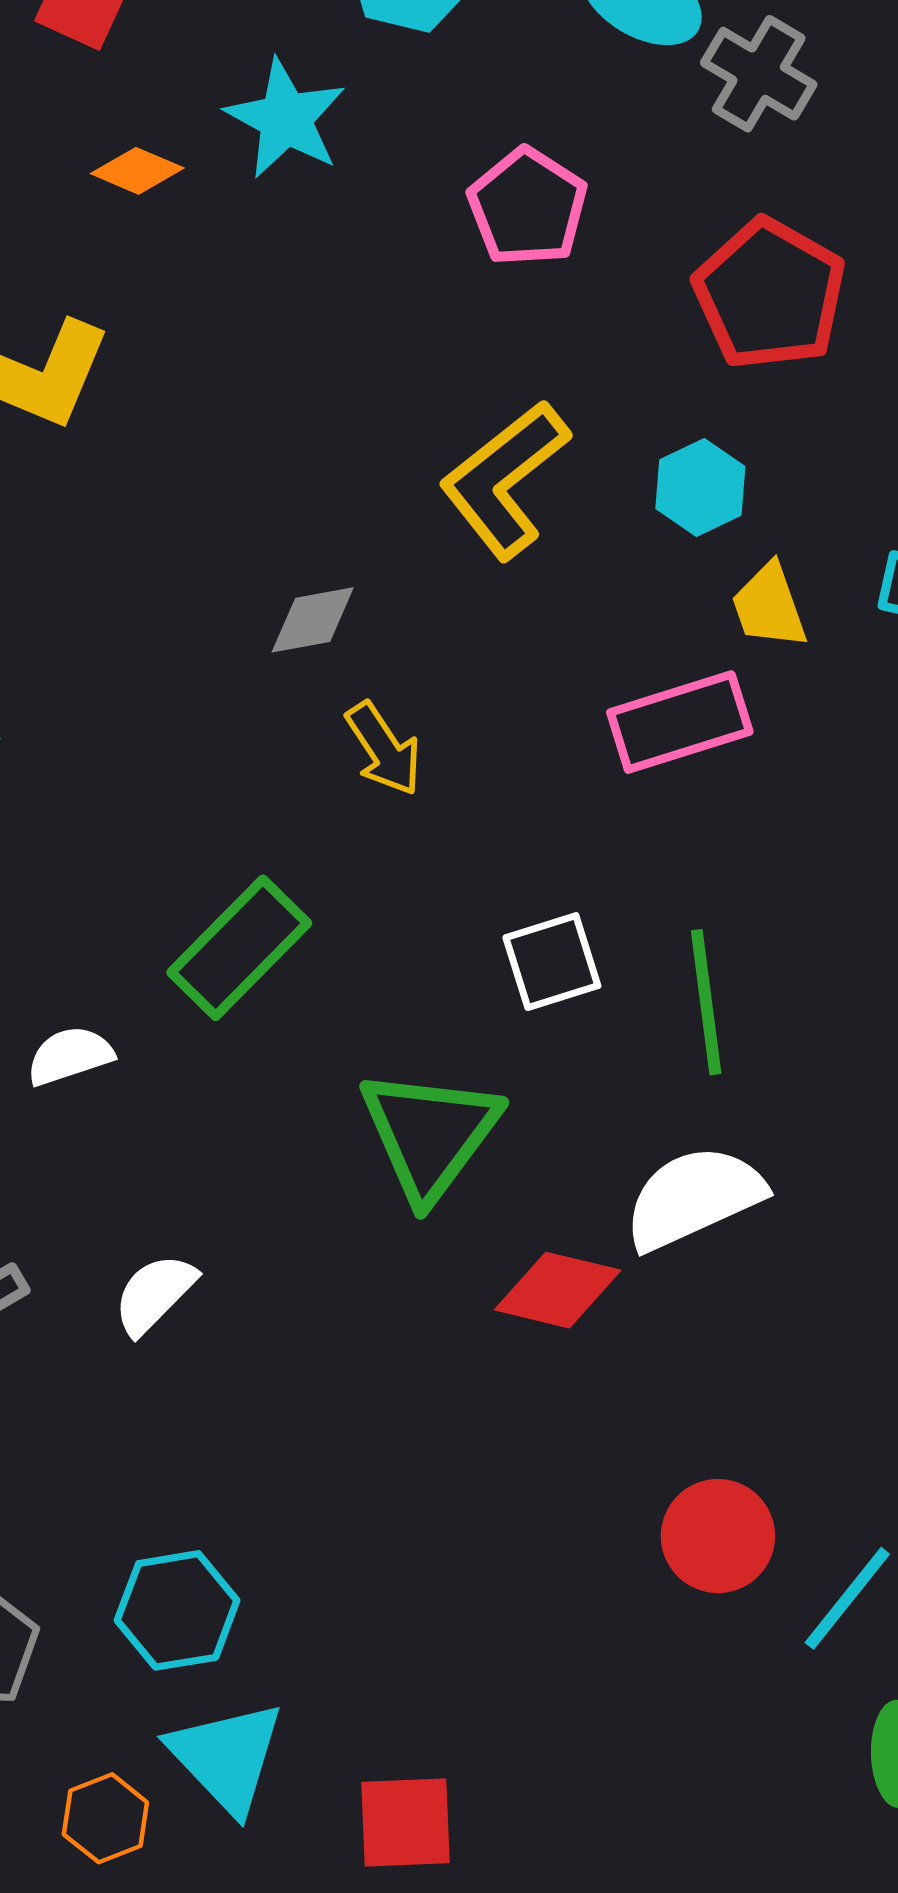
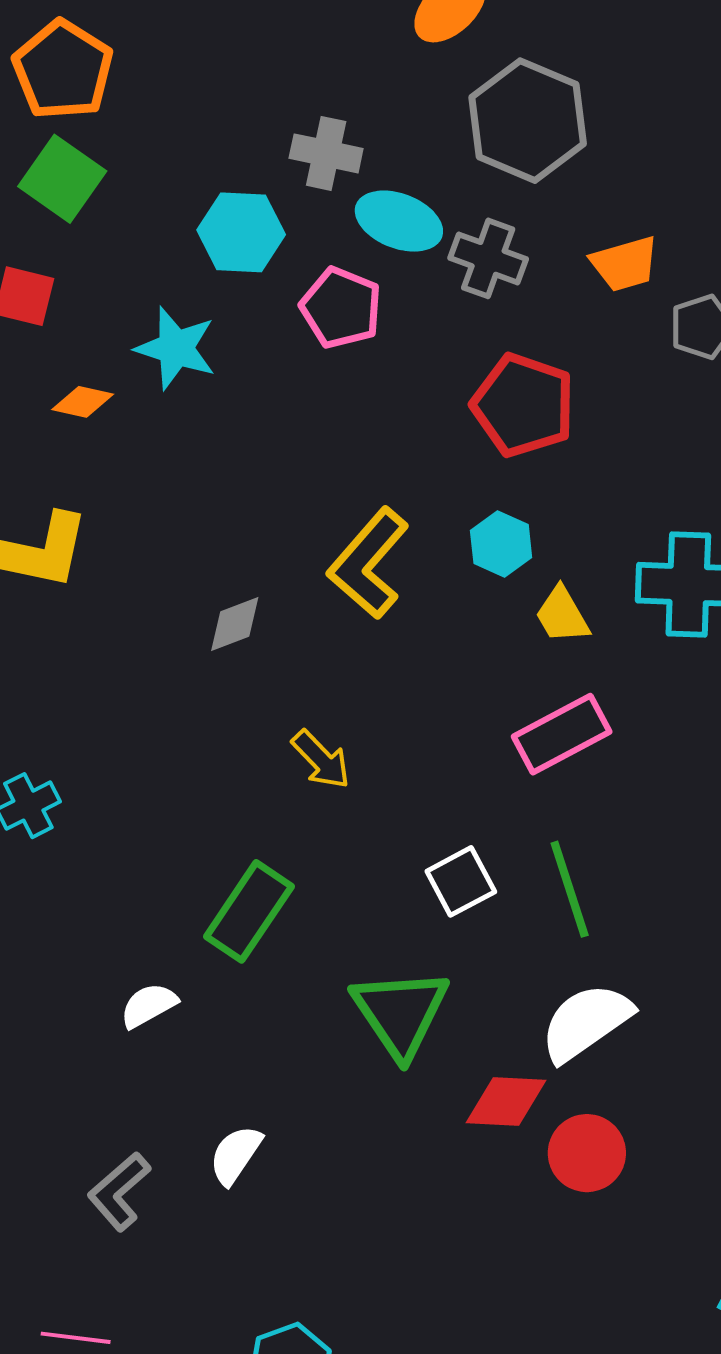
pink pentagon: (528, 207) -> (341, 308), moved
gray diamond: (313, 620) -> (235, 624), moved
pink rectangle: (680, 722) -> (562, 734), moved
red circle: (718, 1536) -> (587, 1153), moved

